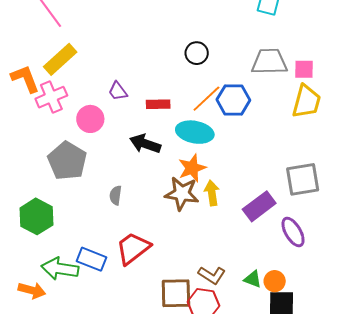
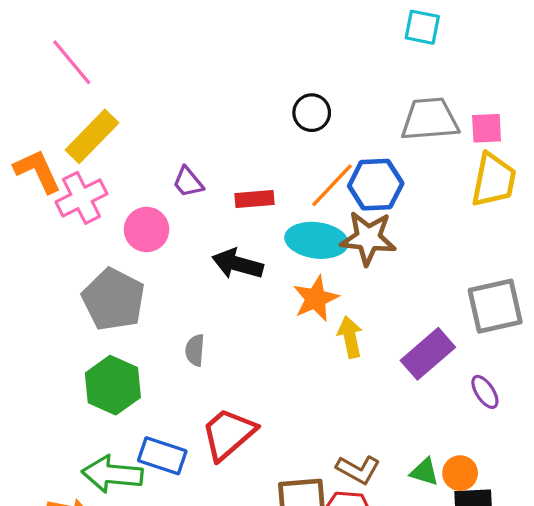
brown star: (182, 194) -> (368, 238), moved
green hexagon: (36, 216) -> (113, 385), moved
purple ellipse: (293, 232) -> (485, 392), size x0.7

